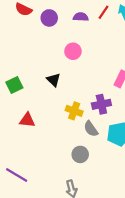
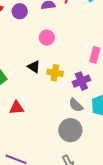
yellow cross: (74, 111) -> (55, 73), moved
gray circle: (80, 154) -> (70, 130), size x1.5

